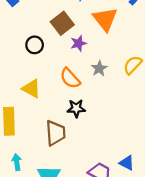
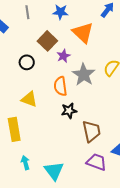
gray star: (99, 68) -> (84, 75), size x1.6
orange semicircle: (70, 78) -> (60, 86), turned 42
brown trapezoid: (55, 133) -> (91, 131), moved

